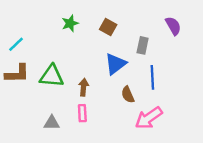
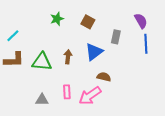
blue line: (152, 77) -> (146, 44), moved
brown arrow: (84, 87) -> (68, 57), moved
brown semicircle: (128, 95) -> (104, 77), turned 128
pink arrow: (149, 118) -> (90, 96), moved

